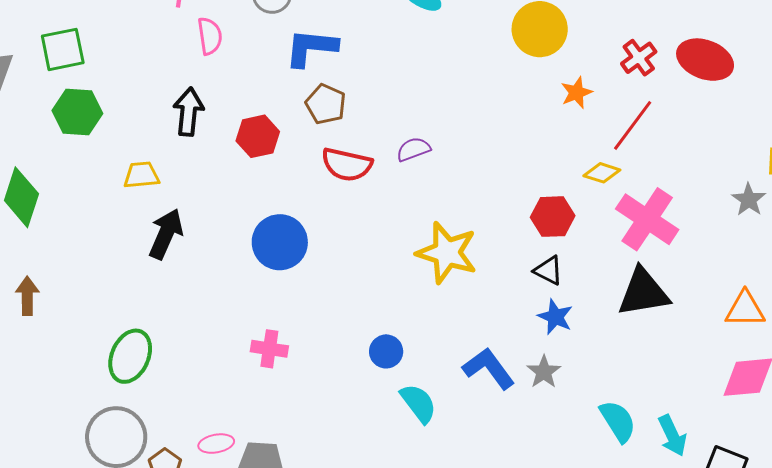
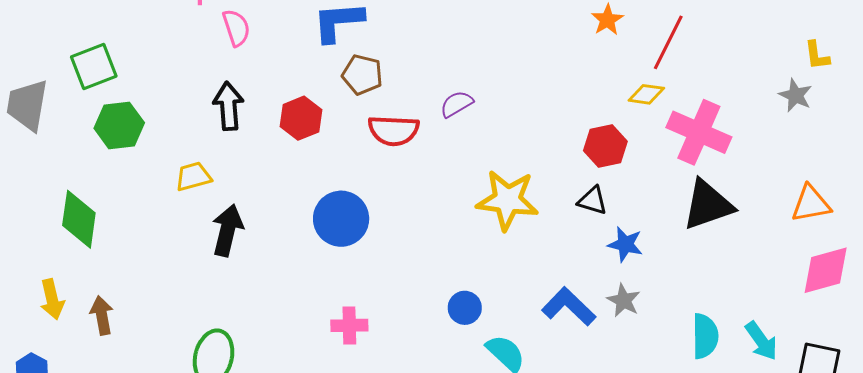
black triangle: (548, 270) -> (593, 201), moved
cyan semicircle: (618, 421) -> (705, 336), turned 42

